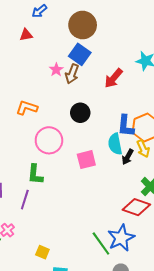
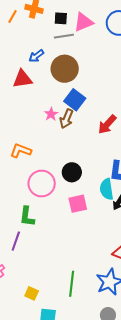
brown circle: (83, 25) -> (65, 69), moved
red triangle: (26, 35) -> (22, 79), size x1.5
black circle: (80, 113) -> (72, 172), moved
green line: (101, 243) -> (72, 284), moved, turned 40

